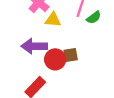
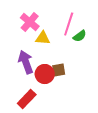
purple arrow: (34, 46) -> (26, 62), turned 70

